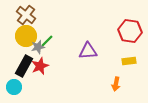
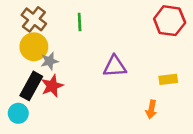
red hexagon: (130, 31) -> (170, 21), moved
green line: (47, 41) -> (80, 22), moved, turned -48

